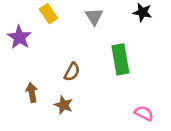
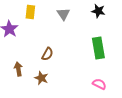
yellow rectangle: (48, 14) -> (30, 12), turned 40
green rectangle: (120, 59) -> (98, 48), moved

